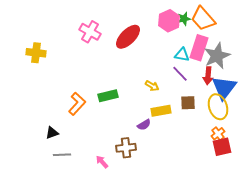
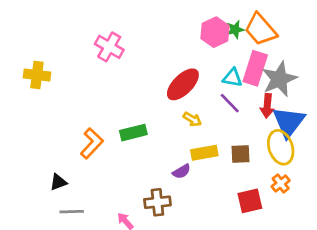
red ellipse: (128, 37) -> (183, 84), moved
brown square: (188, 103) -> (240, 154), moved
red square: (222, 147) -> (250, 201), moved

